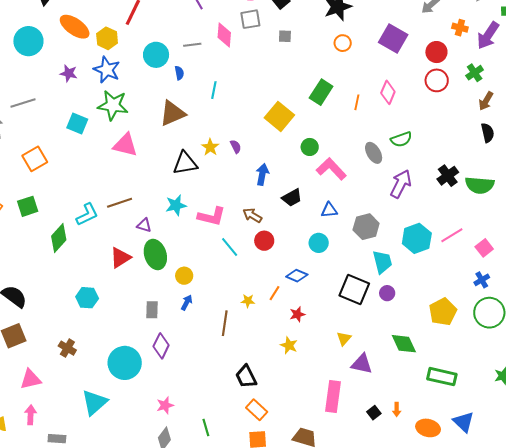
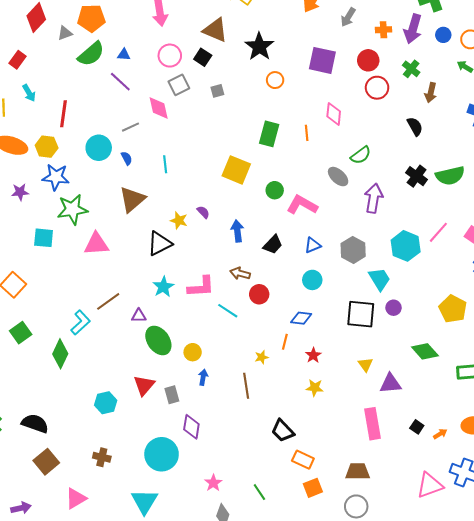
black semicircle: (488, 133) -> (415, 126), moved
red triangle: (120, 258) -> (144, 385), moved
orange arrow: (397, 409) -> (440, 434), moved, turned -104

